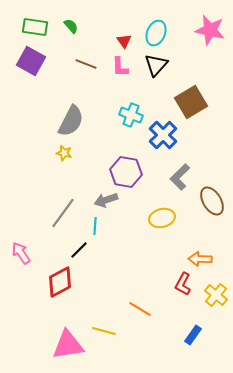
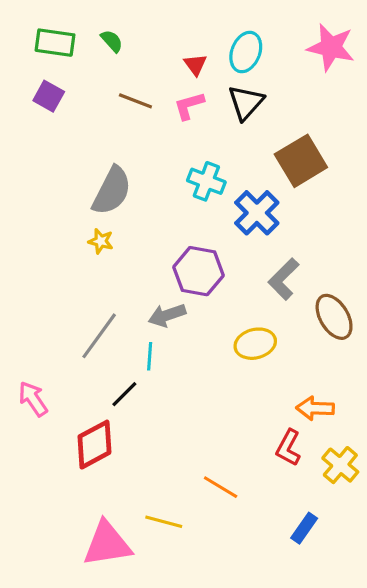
purple square: (31, 61) -> (49, 96), size x0.7
pink L-shape: (120, 67) -> (189, 106), turned 75

